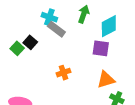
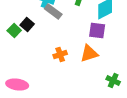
orange triangle: (106, 80) -> (89, 54), moved

